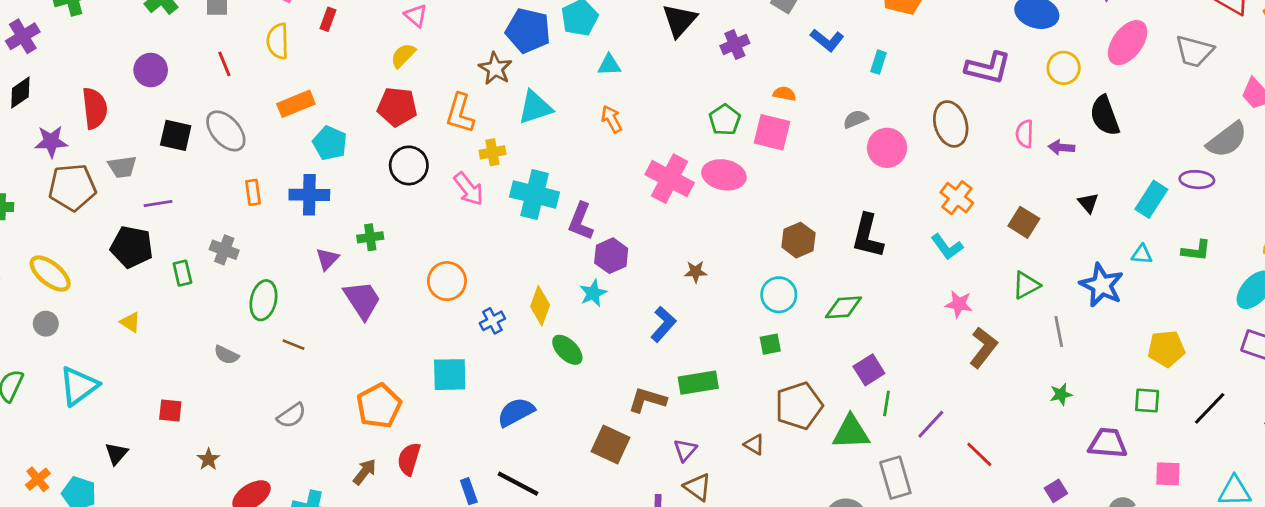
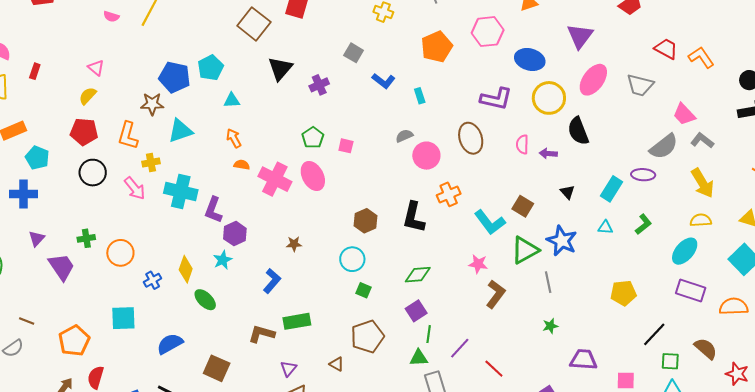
cyan rectangle: (879, 62) -> (420, 96), turned -35
yellow circle: (1064, 68) -> (549, 98), size x1.4
brown star: (495, 69) -> (152, 104), turned -30
orange semicircle: (784, 94) -> (242, 165), moved
pink square: (772, 132) -> (346, 146), size x0.6
pink ellipse: (724, 175) -> (313, 176), turned 52
orange cross: (957, 198) -> (449, 194), moved, turned 30
green cross: (370, 237) -> (86, 238), moved
cyan L-shape: (947, 247) -> (490, 222), moved, size x1.4
green L-shape: (1196, 251) -> (643, 224), turned -45
green triangle: (1026, 285) -> (525, 250), size x1.4
blue star: (1102, 285) -> (562, 241), moved
green diamond: (843, 307) -> (418, 275), moved
green square: (770, 344) -> (364, 290), moved, turned 35
brown line: (294, 345) -> (27, 321), moved
green square: (1147, 401) -> (670, 361), moved
green triangle: (851, 432) -> (419, 358), moved, size x0.7
brown square: (611, 444) -> (217, 368), moved

